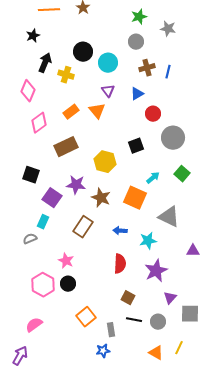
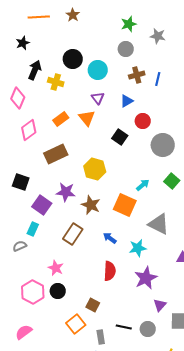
black square: (136, 146) -> (120, 137), moved, turned -35
blue arrow: (120, 231) -> (110, 238), turned 32
brown square: (128, 298) -> (93, 305), moved

